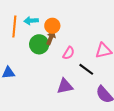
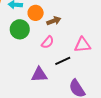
brown arrow: (51, 38) -> (54, 21), moved, turned 40
black line: (86, 69) -> (63, 61), turned -70

